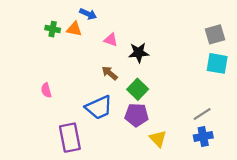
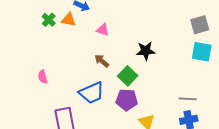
green cross: (53, 29) -> (49, 20), turned 32
black star: (139, 53) -> (146, 51), moved
gray line: (202, 114) -> (188, 99), turned 36

